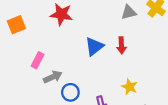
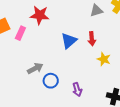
pink rectangle: (37, 60) -> (20, 33), moved
yellow star: (130, 87) -> (104, 59), moved

